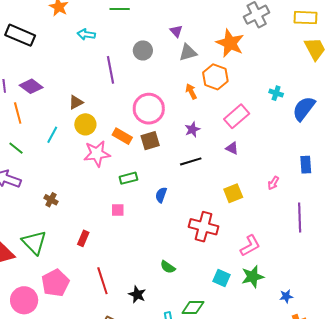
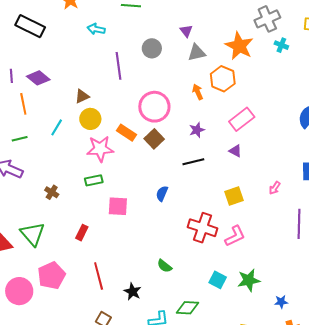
cyan cross: (276, 93) -> (281, 45), moved
brown square: (150, 141) -> (154, 139), turned -30
green line: (16, 148) -> (20, 139), turned -56
green rectangle: (128, 178) -> (94, 180), moved
pink square: (118, 210) -> (118, 206), size x1.5
pink L-shape: (250, 246) -> (235, 236), moved

